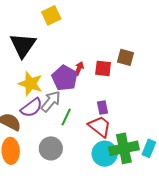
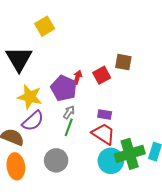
red square: (103, 68) -> (102, 75), turned -30
gray arrow: (51, 101) -> (69, 112), moved, size x0.6
purple rectangle: (102, 108) -> (105, 115), turned -64

